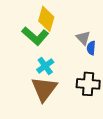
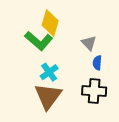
blue semicircle: (91, 48) -> (97, 63), moved

